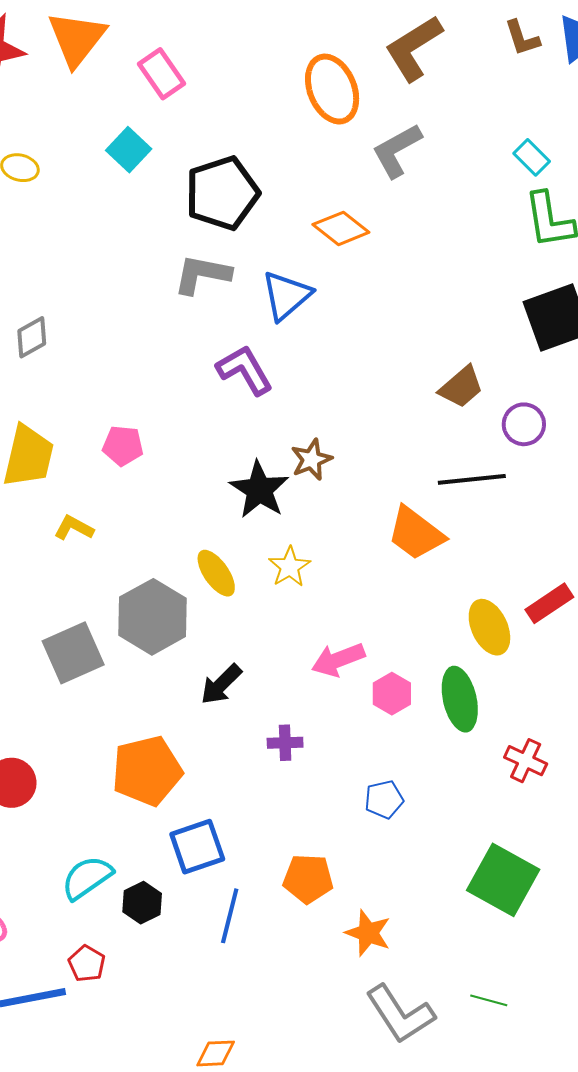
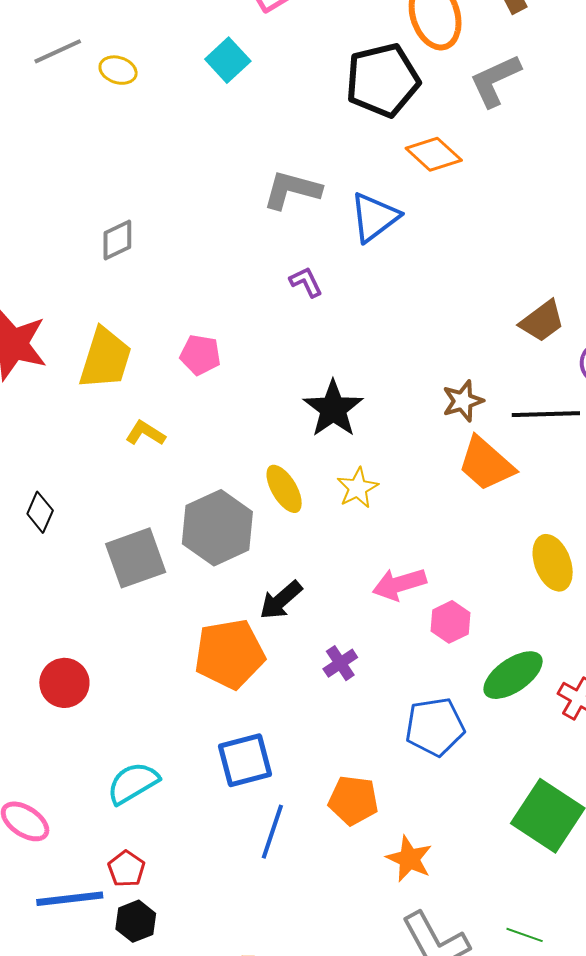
black pentagon: (222, 193) -> (383, 80), moved
purple L-shape: (245, 370) -> (306, 282), moved, size x0.6
brown star: (311, 460) -> (463, 401), moved
green ellipse: (460, 699) -> (513, 675), moved, turned 64
purple cross: (285, 743) -> (340, 663), turned -36
orange pentagon: (147, 771) -> (230, 654), moved
blue pentagon: (384, 799) -> (435, 727), size x1.5
black hexagon: (142, 903) -> (136, 921), moved

